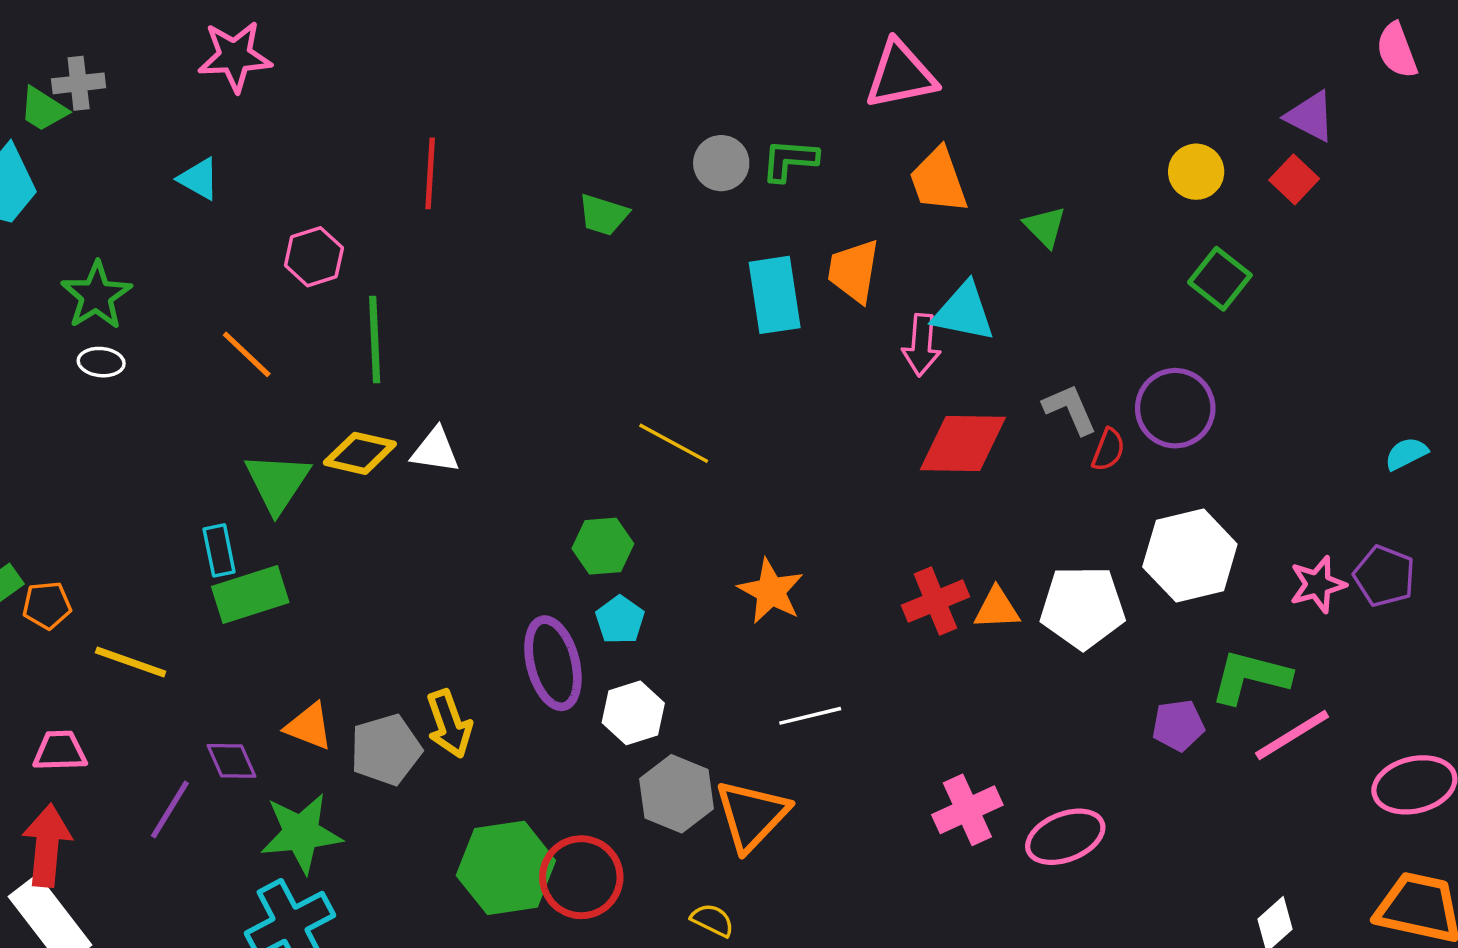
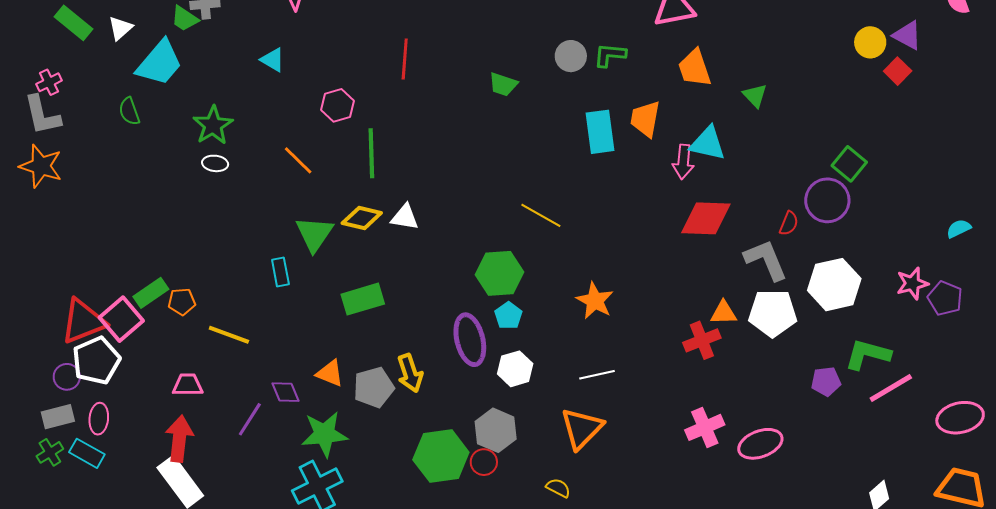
yellow circle: (1196, 172) -> (870, 42), moved
green square: (1220, 279) -> (849, 164), moved
gray L-shape: (1070, 409) -> (766, 260), moved, size x1.4
green hexagon: (603, 546) -> (499, 273), size x1.4
pink star: (1318, 584) -> (912, 283), moved
green rectangle: (250, 594) -> (363, 299), moved
red cross: (935, 601) -> (702, 340), moved
white line: (810, 716) -> (597, 375), moved
gray hexagon: (677, 794) -> (496, 430), moved
red circle: (581, 877) -> (484, 462), size x0.6

